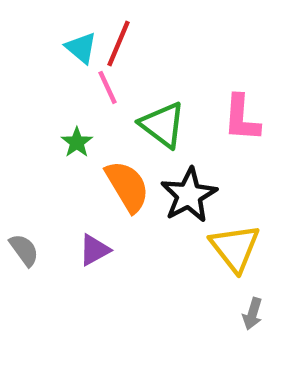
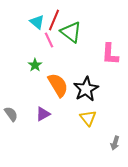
green triangle: (162, 125) -> (71, 32), moved
yellow triangle: (235, 248) -> (88, 118), moved, size x0.7

